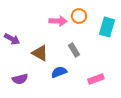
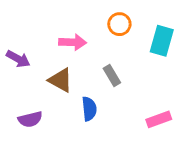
pink arrow: (58, 21) -> (73, 42), moved
blue semicircle: (59, 72) -> (89, 109), turned 105
pink rectangle: (96, 79) -> (159, 119), moved

